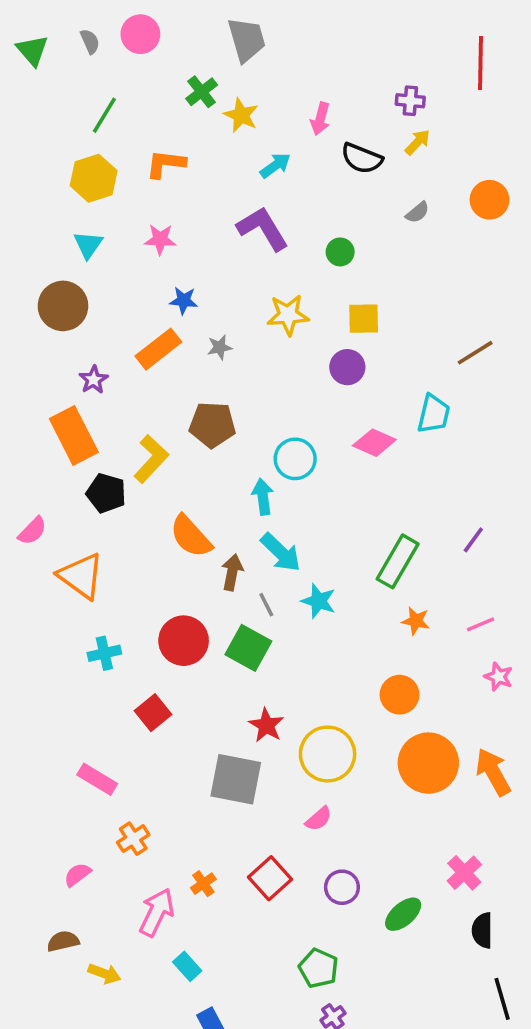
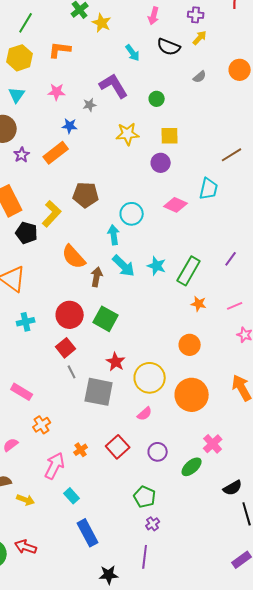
pink arrow: (320, 119) -> (154, 16), moved
cyan arrow: (275, 166) -> (133, 53), moved, turned 90
gray star: (220, 347) -> (90, 105), moved
purple star: (94, 380) -> (22, 155), moved
cyan star: (319, 601) -> (157, 266), moved
gray line: (266, 605) -> (72, 372), moved
red square: (153, 713) -> (66, 348), moved
orange circle: (428, 763) -> (192, 395), moved
pink cross: (464, 873) -> (213, 444), moved
black semicircle: (482, 930) -> (233, 488), moved, turned -120

